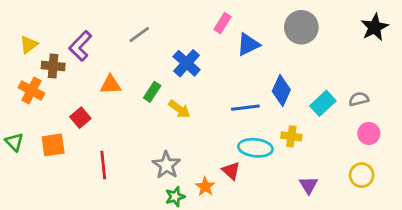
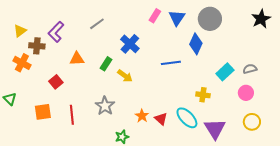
blue triangle: (248, 44) -> (177, 18), moved, turned -30
blue diamond: (281, 90) -> (196, 44), moved
blue line: (245, 108) -> (171, 63), moved
pink circle: (369, 133) -> (246, 93), moved
orange square: (53, 145) -> (43, 112), moved
cyan ellipse: (255, 148) -> (187, 118), moved, turned 40
gray star: (166, 165) -> (105, 106), moved
purple triangle: (309, 185) -> (215, 129), size x1.6
orange star: (205, 187) -> (142, 116), moved

